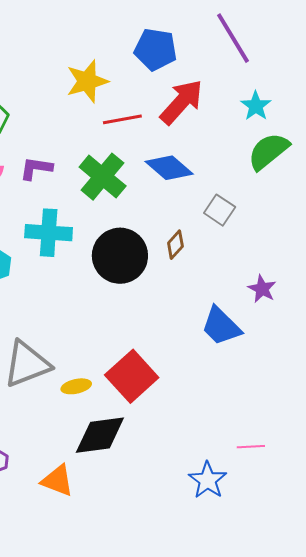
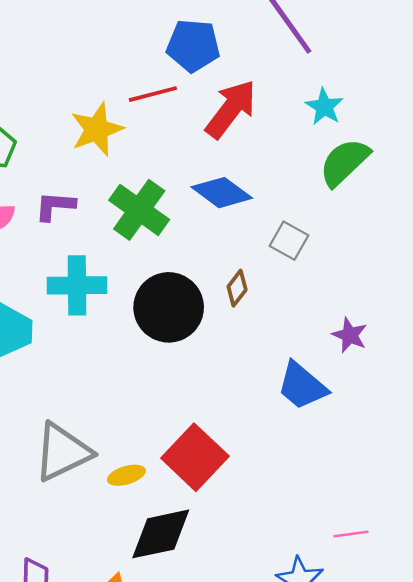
yellow star: (87, 81) -> (97, 129), moved
red line: (122, 119) -> (153, 94), moved

